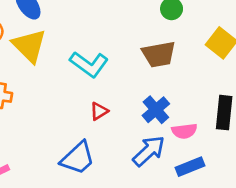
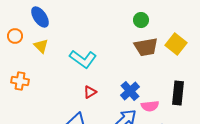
yellow triangle: (29, 46) -> (41, 46), size x0.6
brown trapezoid: (159, 54) -> (146, 47), moved

